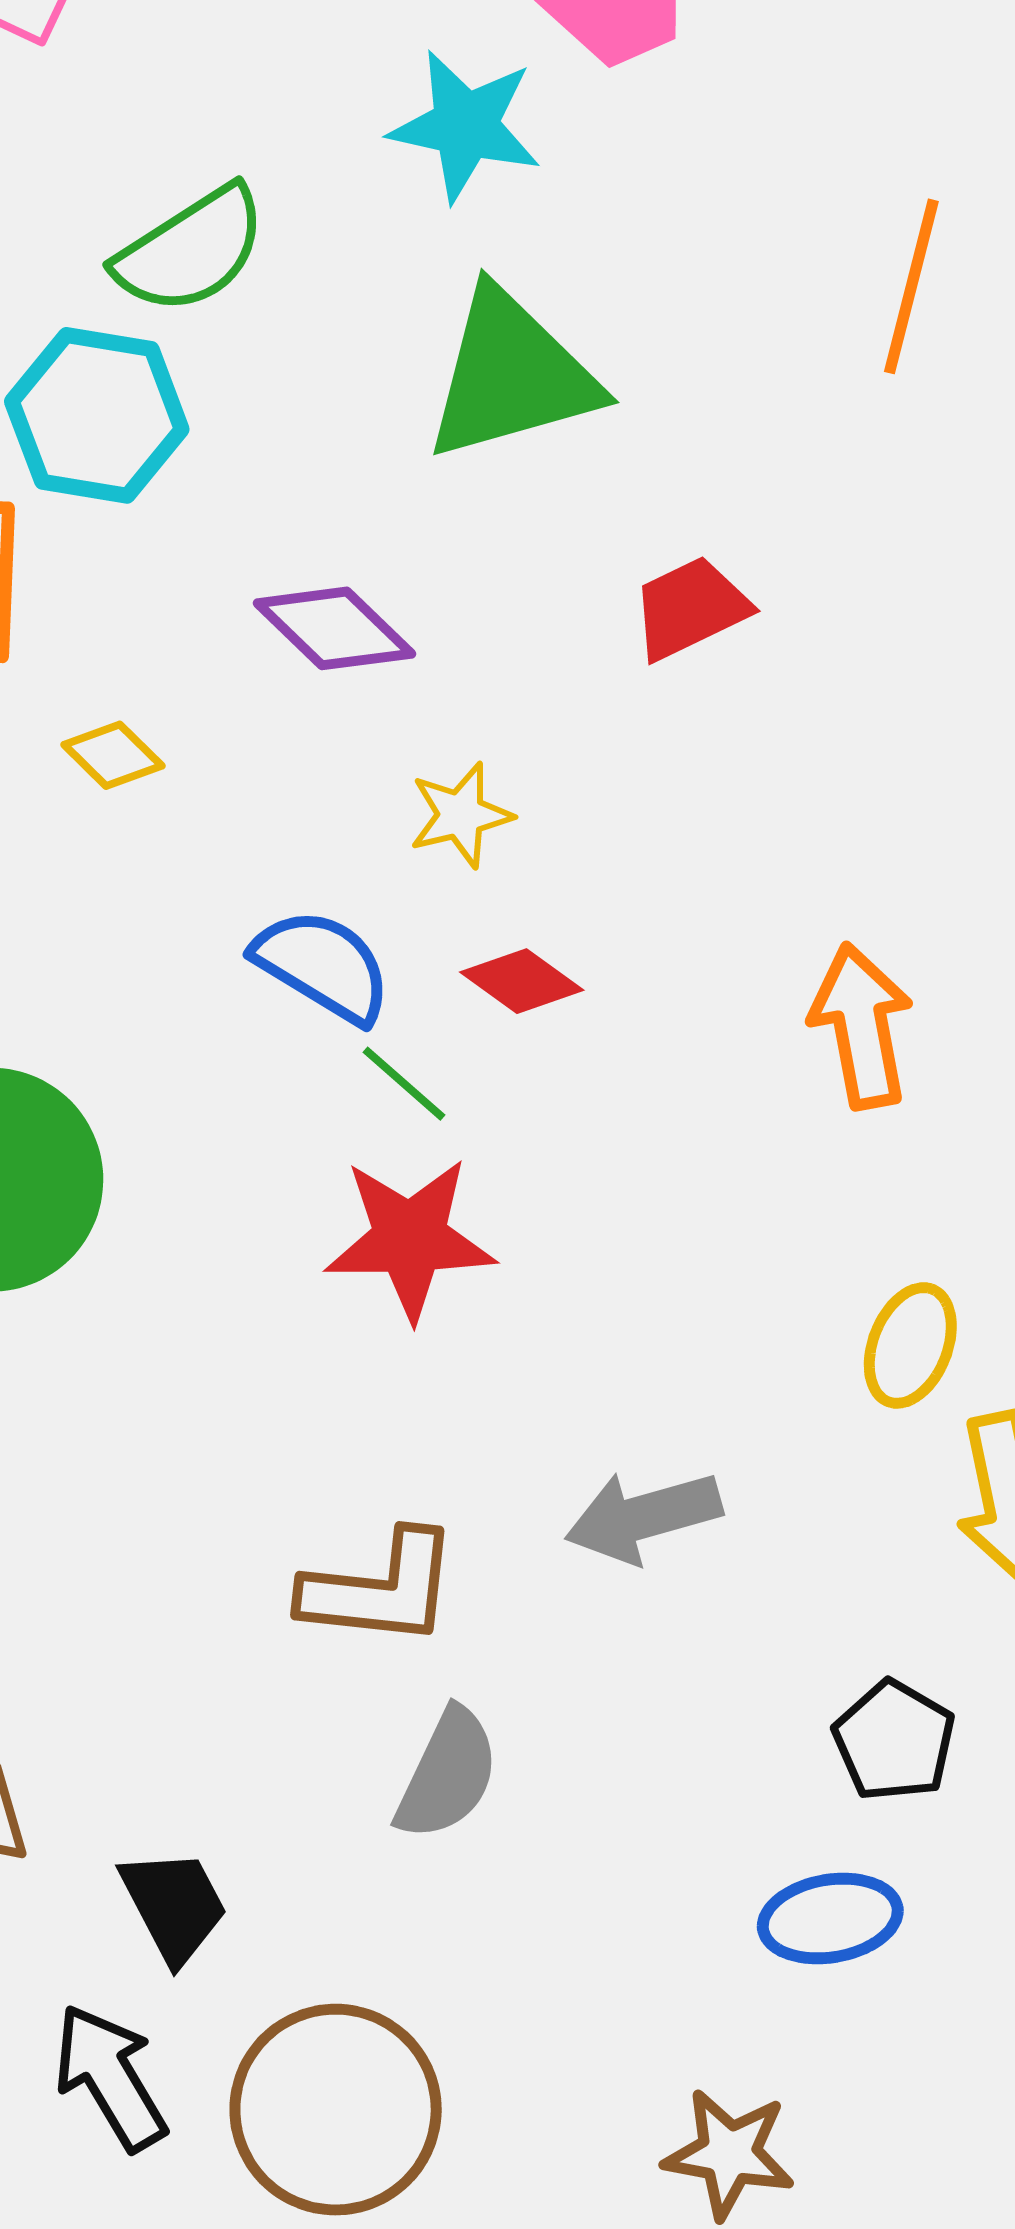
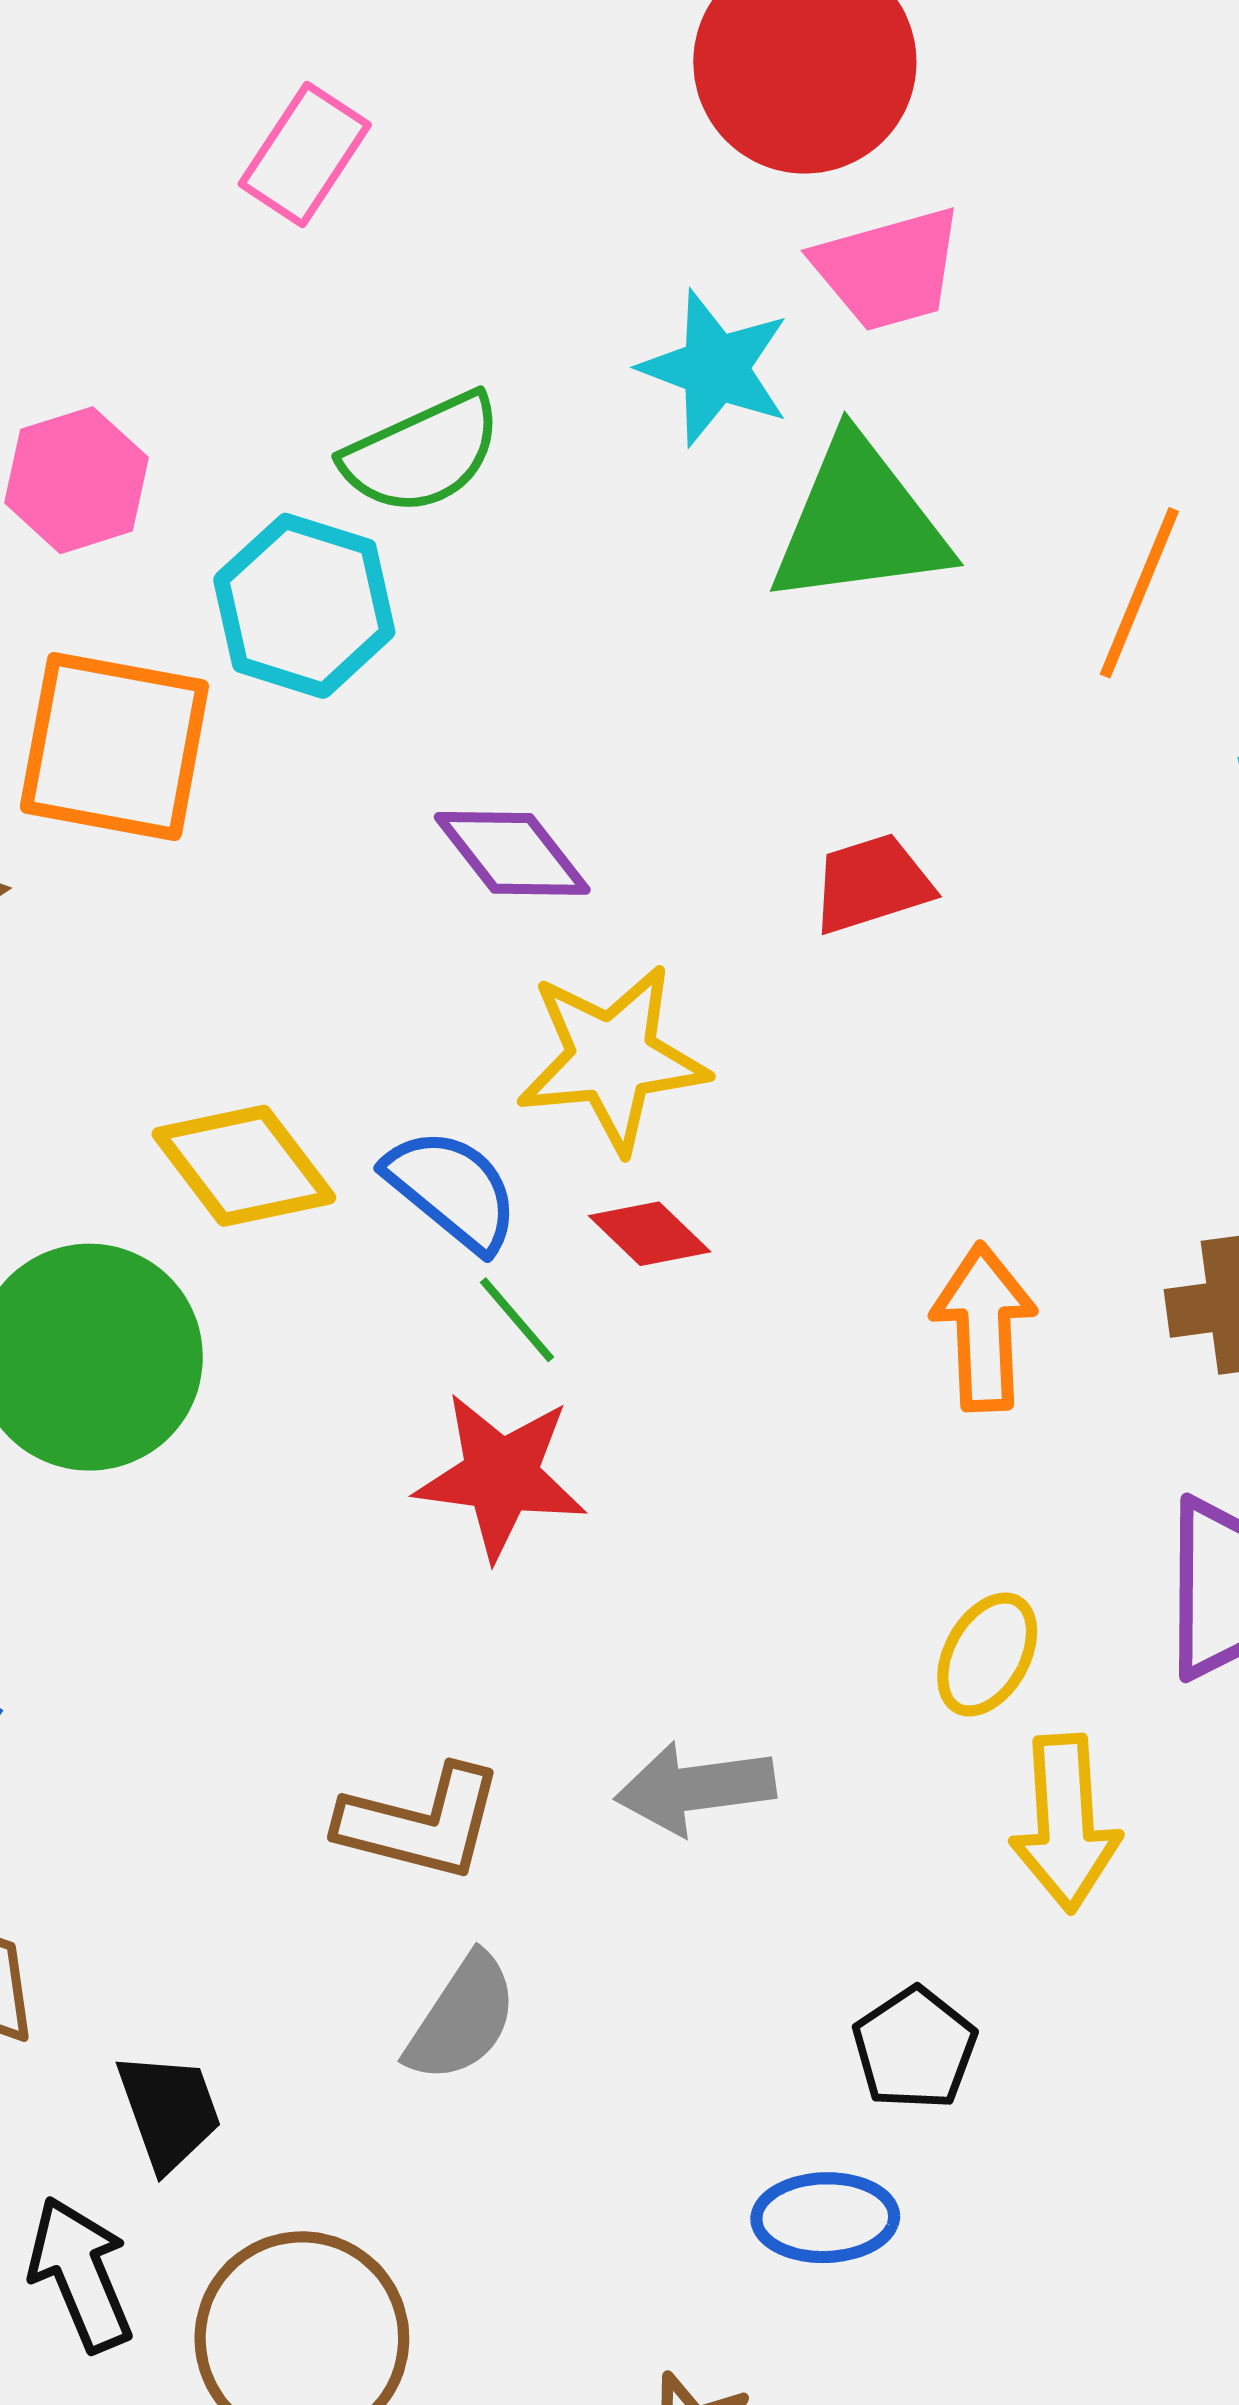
green triangle: (511, 375) -> (859, 523), moved
yellow diamond: (113, 755) -> (244, 1166), moved, size x1.8
yellow star: (461, 815) -> (612, 1058), size x1.8

